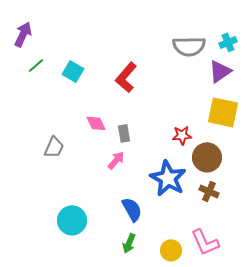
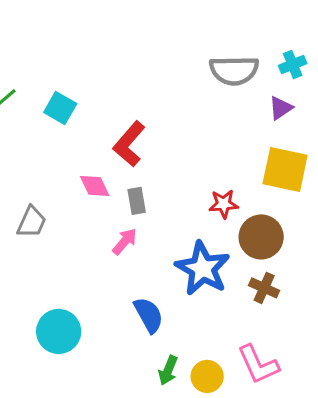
purple triangle: (220, 71) -> (281, 108), size x0.7
red L-shape: (126, 77) -> (129, 144), moved
green arrow: (129, 243) -> (168, 370), moved

